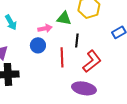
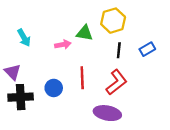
black line: (77, 40) -> (119, 50), moved
blue circle: (38, 45) -> (54, 88), moved

